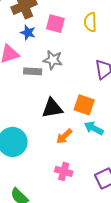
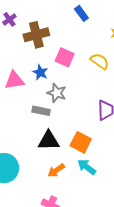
yellow semicircle: (90, 22) -> (100, 61), turned 120
blue star: (28, 33) -> (40, 72), moved
gray rectangle: (33, 71) -> (41, 111), moved

